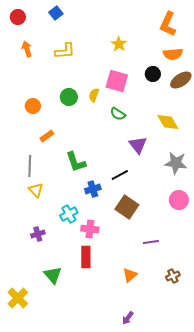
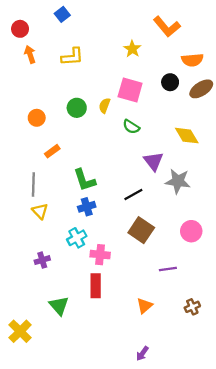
red circle: (18, 17) -> (20, 29), moved
orange L-shape: (168, 24) -> (167, 27), moved, turned -65
gray star: (176, 163) -> (178, 181), moved
blue cross: (93, 189) -> (87, 207), moved
pink circle: (179, 200) -> (191, 231), moved

